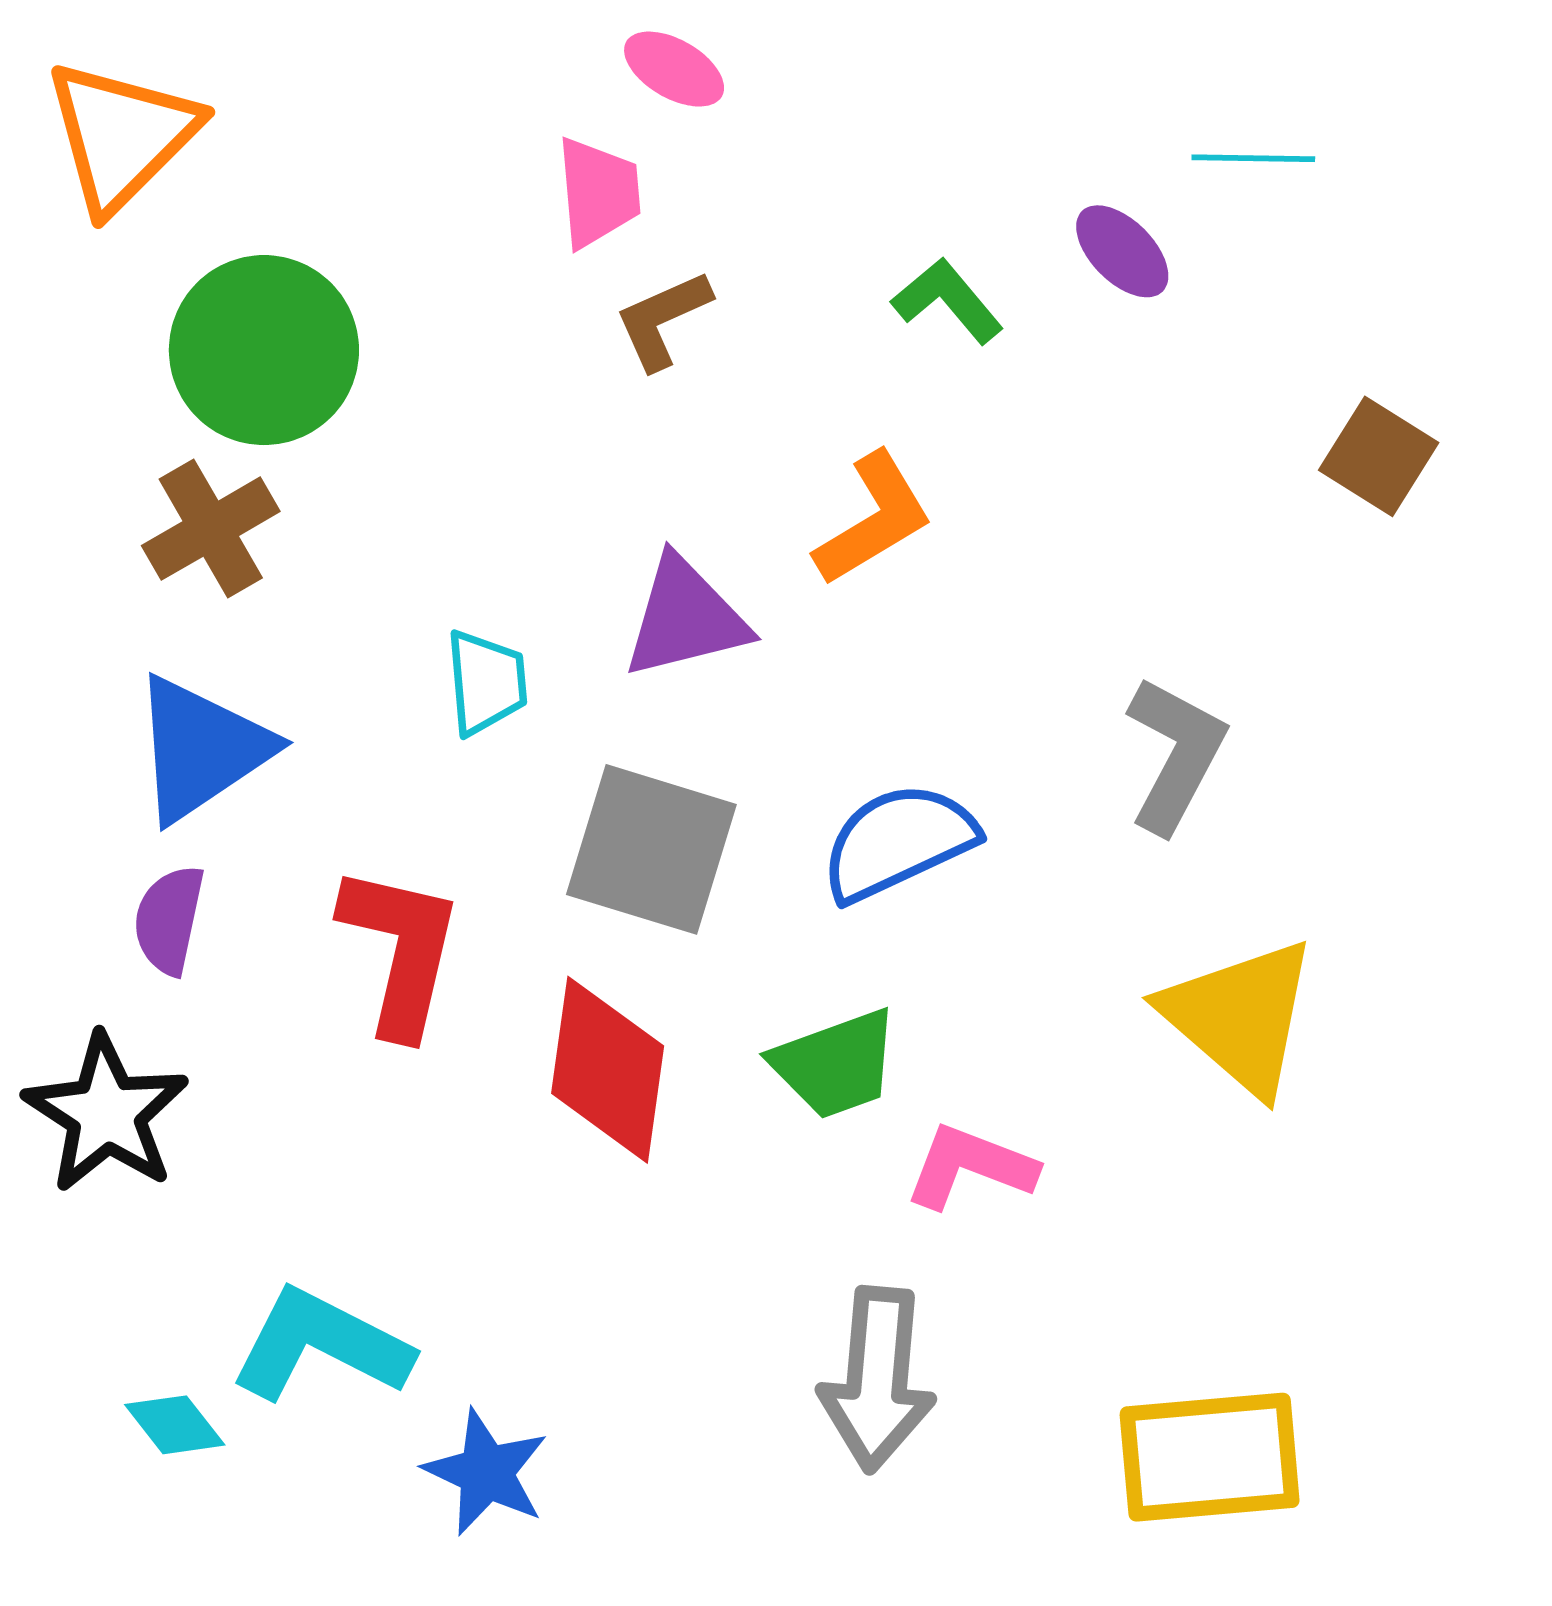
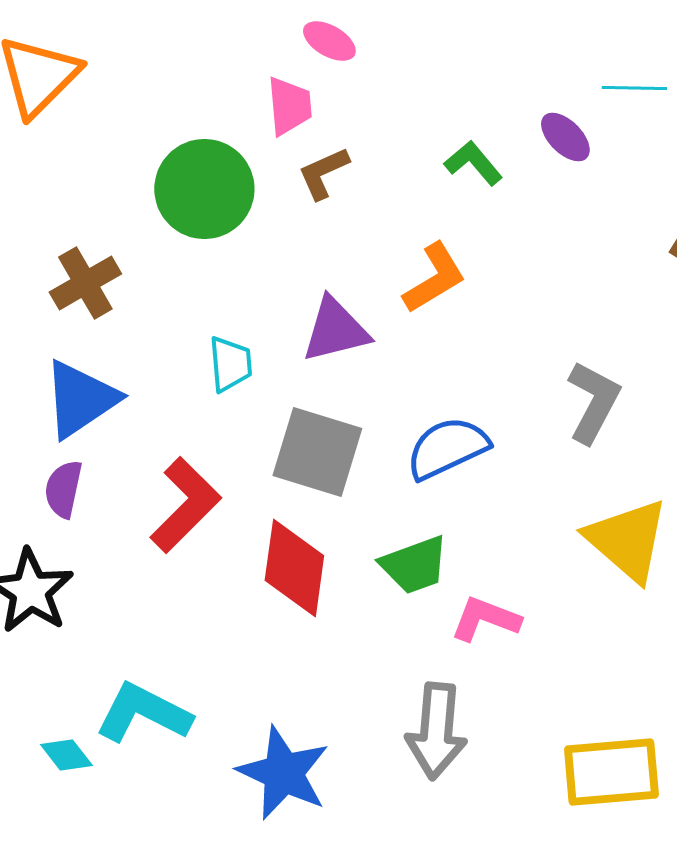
green circle: (264, 350) -> (204, 189), moved
red L-shape: (401, 950) -> (185, 505), turned 32
blue star: (486, 1472) -> (283, 773), moved, size x1.4

